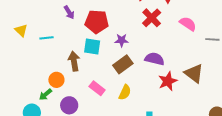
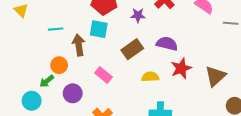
cyan line: (46, 38) -> (56, 29), moved
purple star: (122, 40) -> (138, 15), moved
brown triangle: (194, 73) -> (215, 76), moved, turned 40
yellow semicircle: (125, 92) -> (150, 77), moved, turned -119

